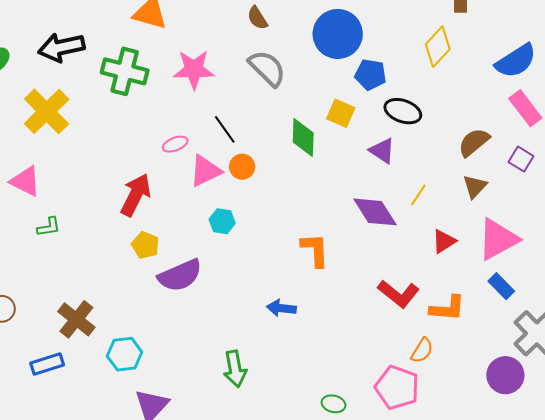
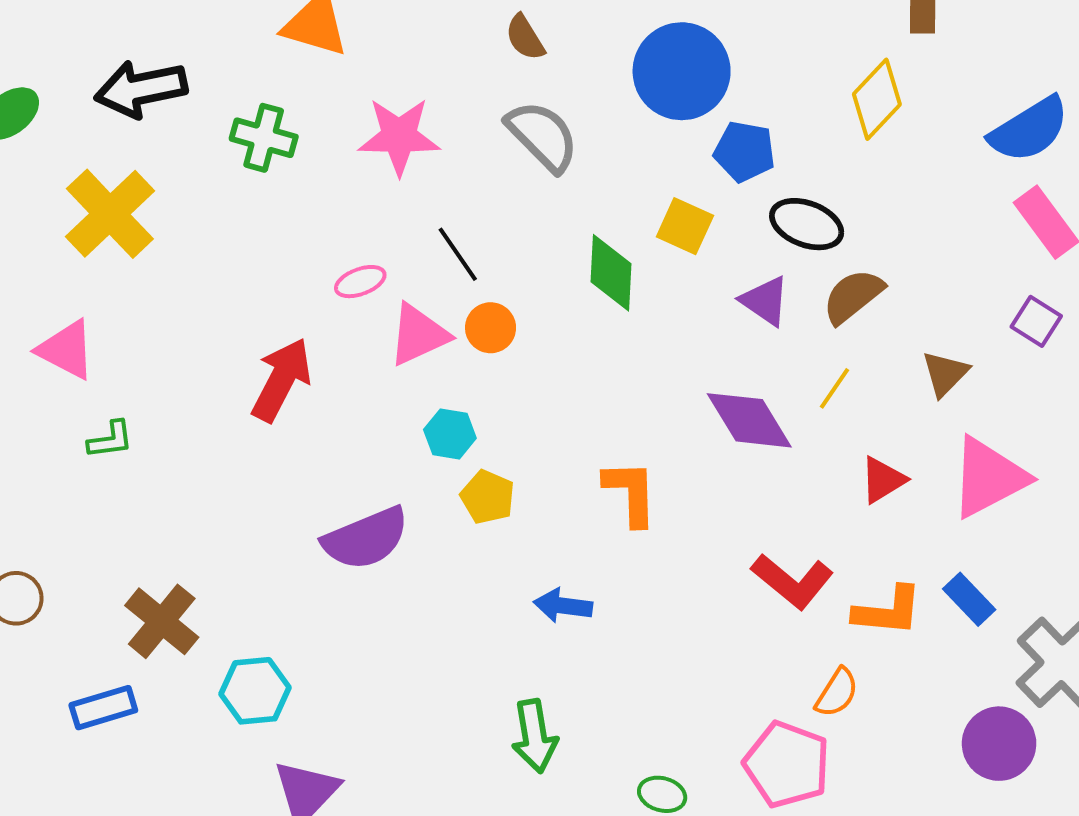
green cross: (125, 71) -> (264, 138), size x0.7
brown semicircle: (474, 142) -> (853, 296), moved
yellow pentagon: (145, 245) -> (488, 497), moved
blue rectangle: (501, 286) -> (969, 599), moved
green arrow: (235, 369) -> (535, 736), moved

